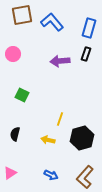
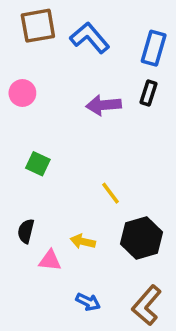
yellow line: (60, 119) -> (110, 193), moved, turned -56
pink triangle: (10, 173) -> (50, 260), moved, turned 40

